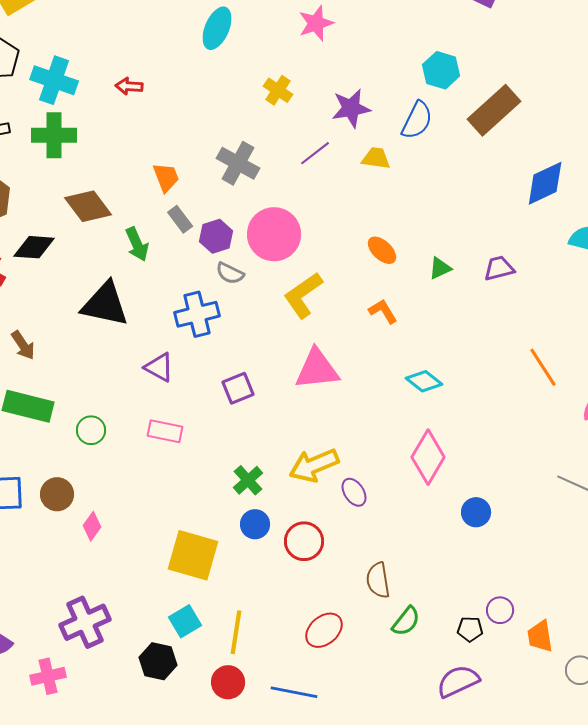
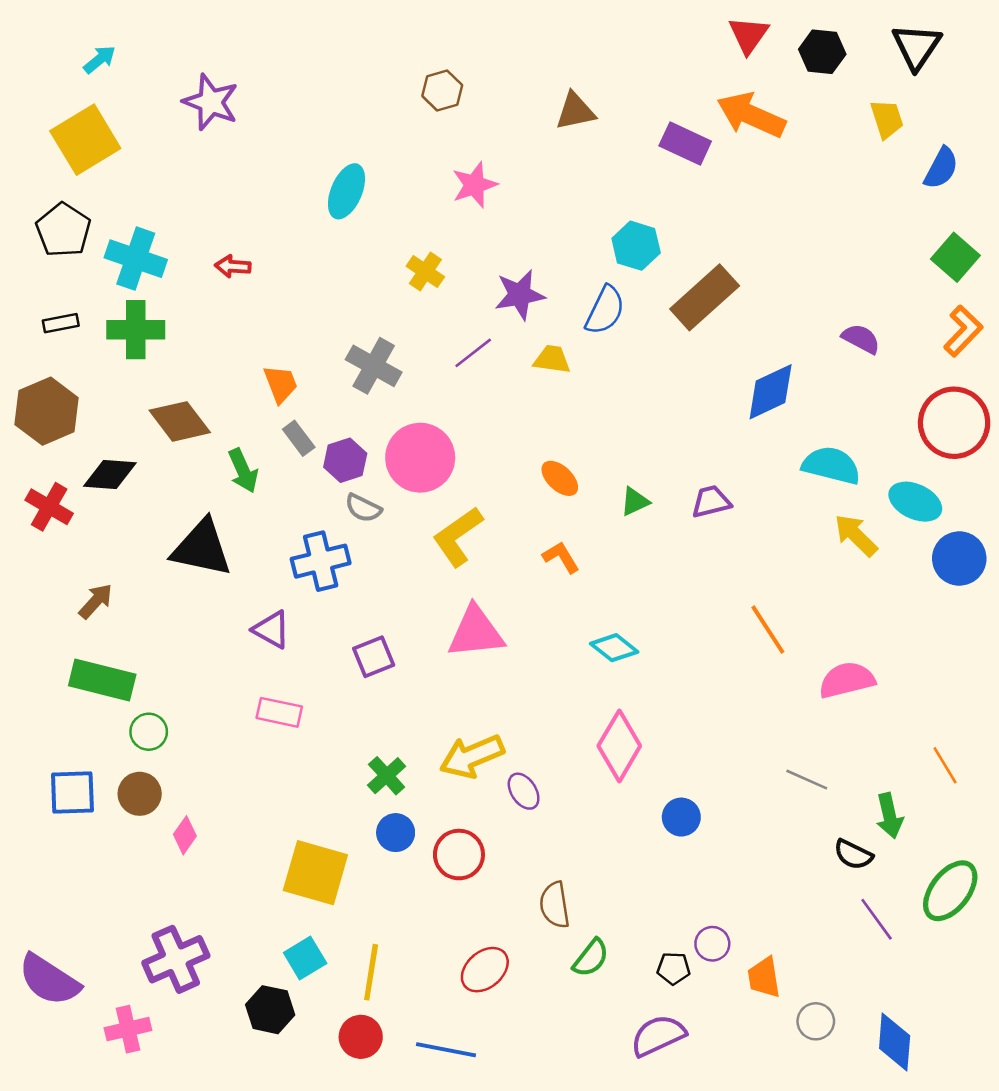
brown arrow: (23, 345) -> (96, 601), turned -104
green circle: (91, 430) -> (149, 732), moved

